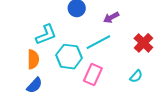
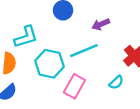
cyan semicircle: (136, 76) -> (116, 82), moved

